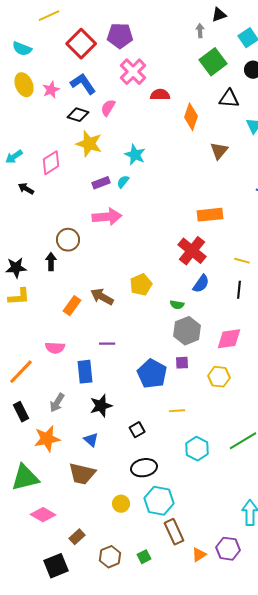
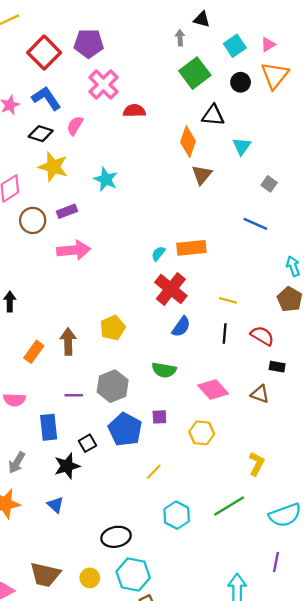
black triangle: (219, 15) -> (202, 19), turned 35
orange diamond: (191, 117) -> (188, 142), moved
cyan semicircle: (123, 182) -> (158, 254), moved
brown circle: (68, 240) -> (33, 220), moved
brown arrow: (102, 297) -> (68, 342), turned 60
green semicircle: (177, 305) -> (164, 370), moved, size x1.5
gray hexagon: (187, 331) -> (113, 386), moved
pink diamond: (229, 339) -> (213, 389), turned 56
yellow line: (177, 411) -> (154, 472), turned -42
black square: (137, 430) -> (87, 443), moved
brown trapezoid: (82, 474) -> (45, 575), moved

